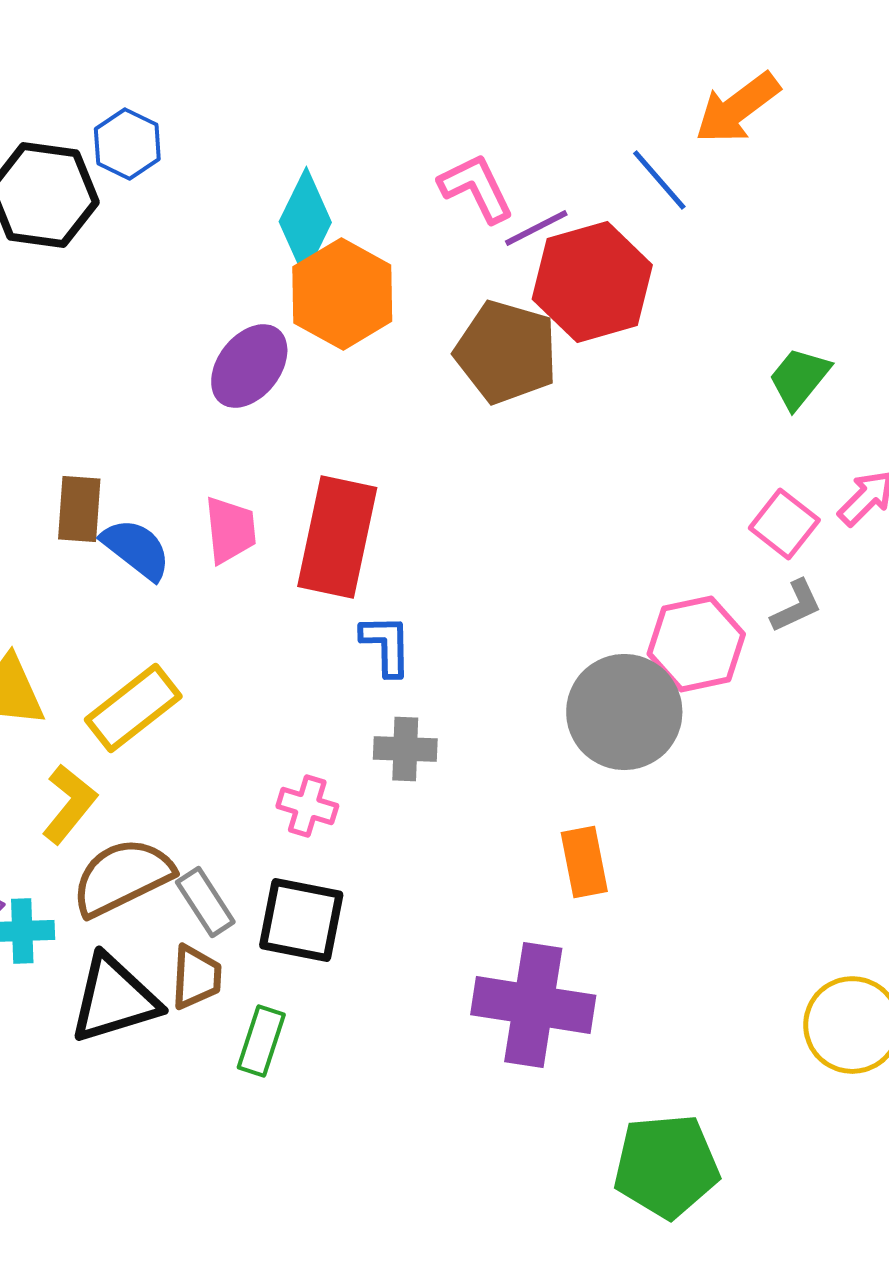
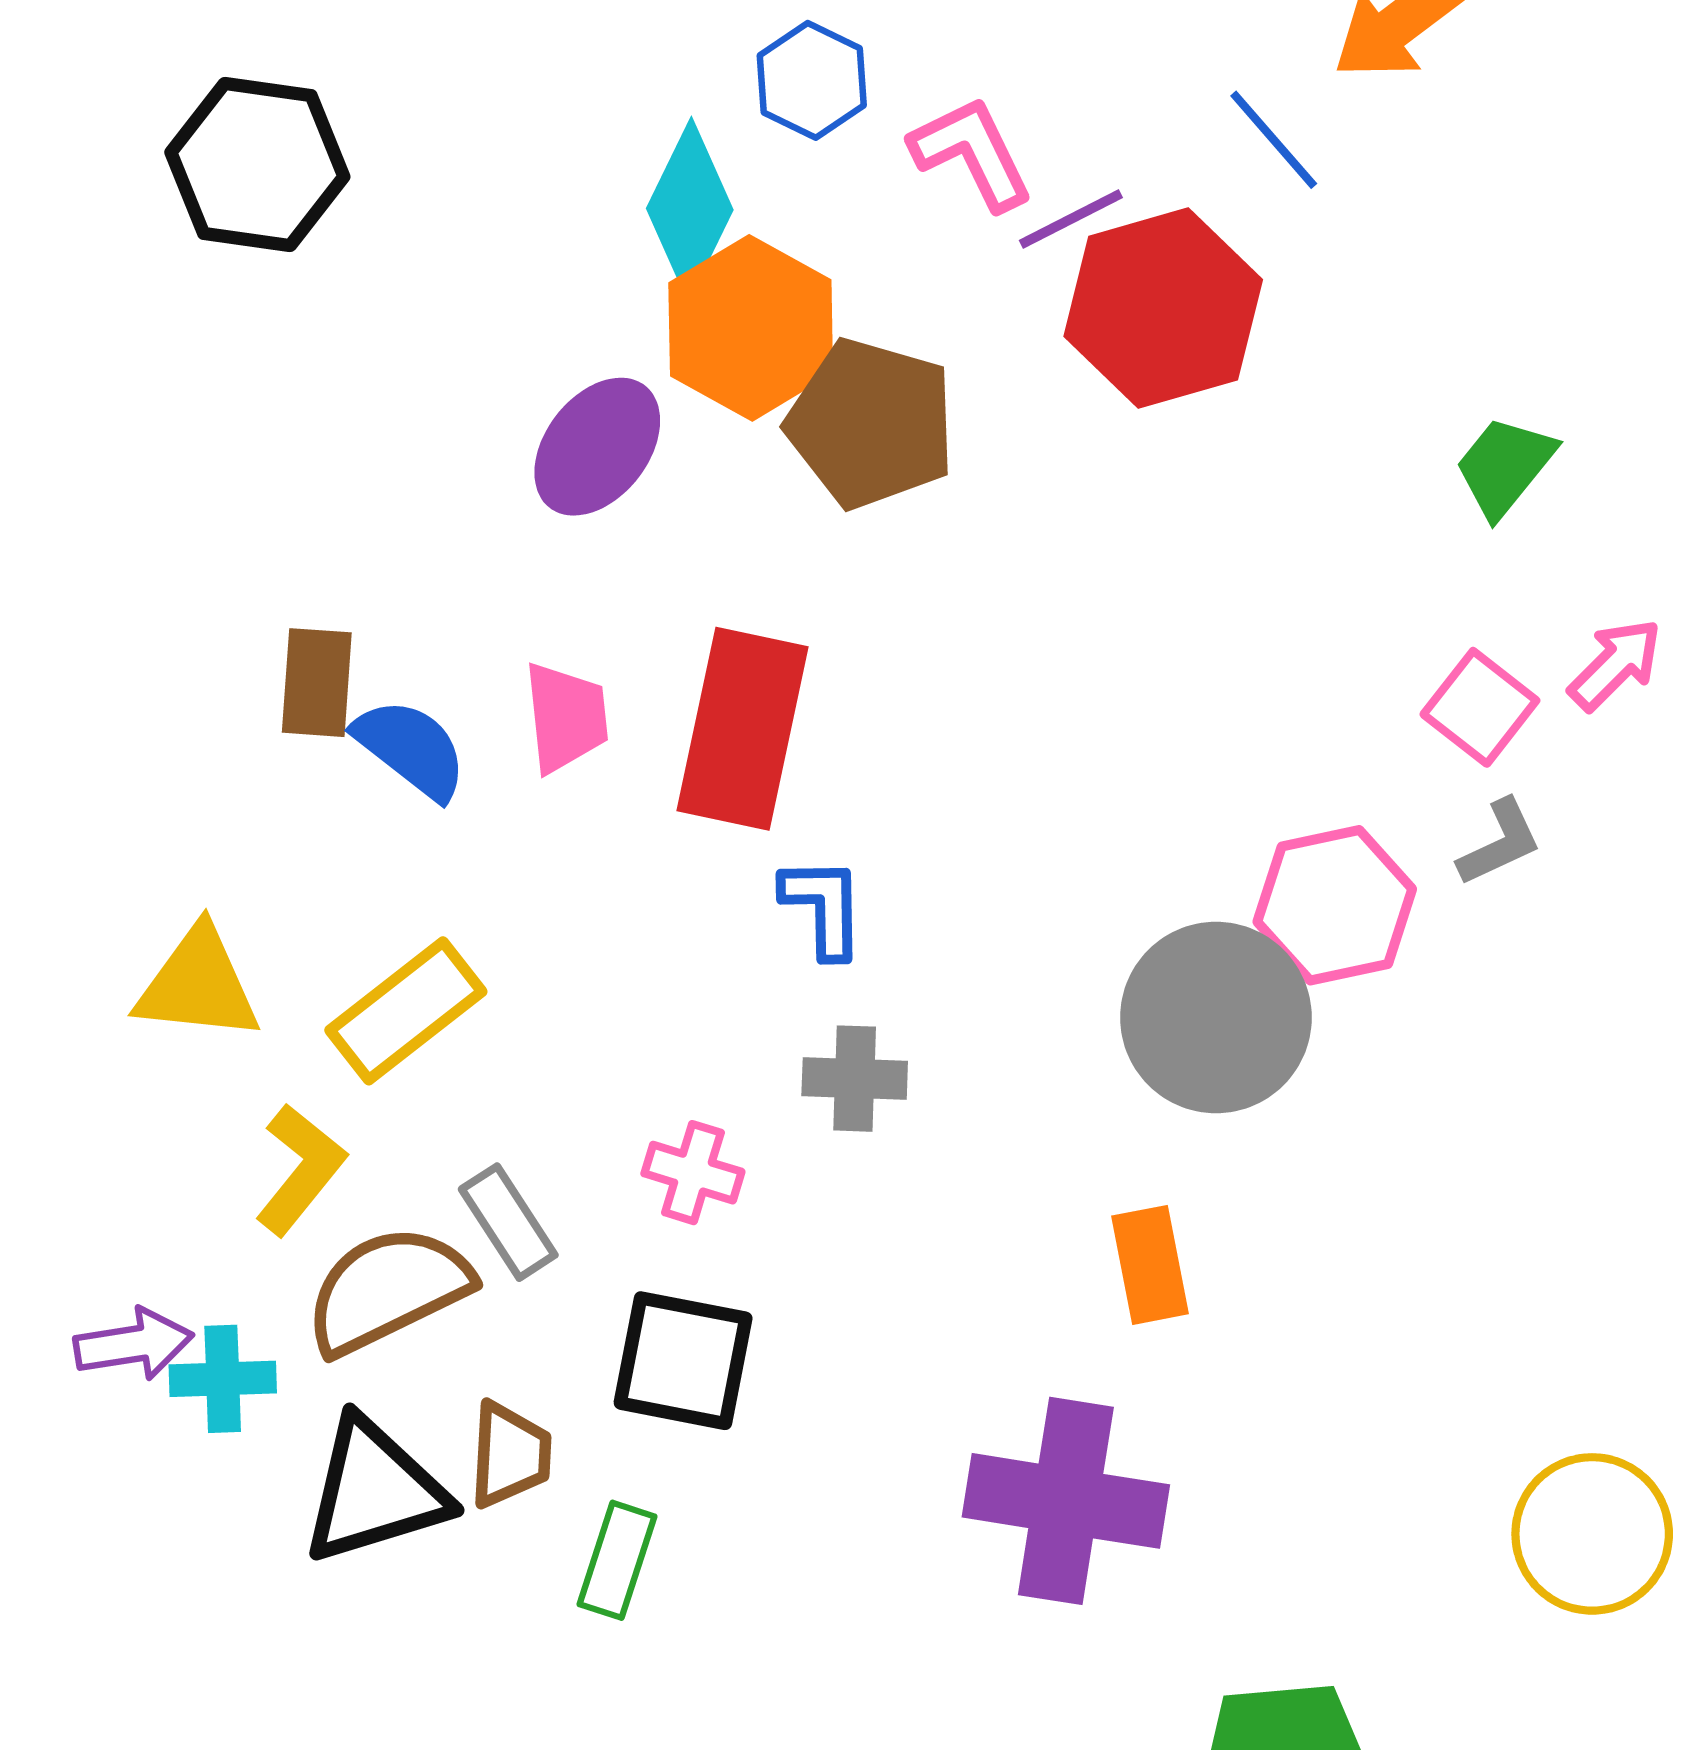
blue hexagon: (127, 144) -> (812, 80), moved
brown pentagon: (506, 352) -> (871, 424), moved
gray rectangle: (205, 902) -> (508, 1222), moved

